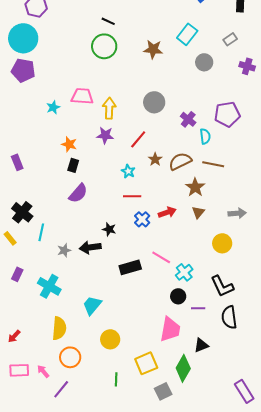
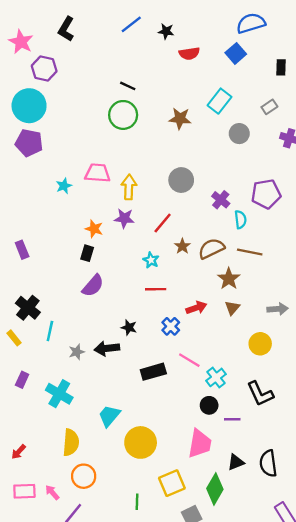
orange star: (69, 144) -> (94, 229), moved
blue cross: (142, 219) -> (171, 326), moved
black semicircle: (229, 317) -> (268, 463), moved
yellow circle: (110, 339) -> (141, 442), moved, size x1.4

